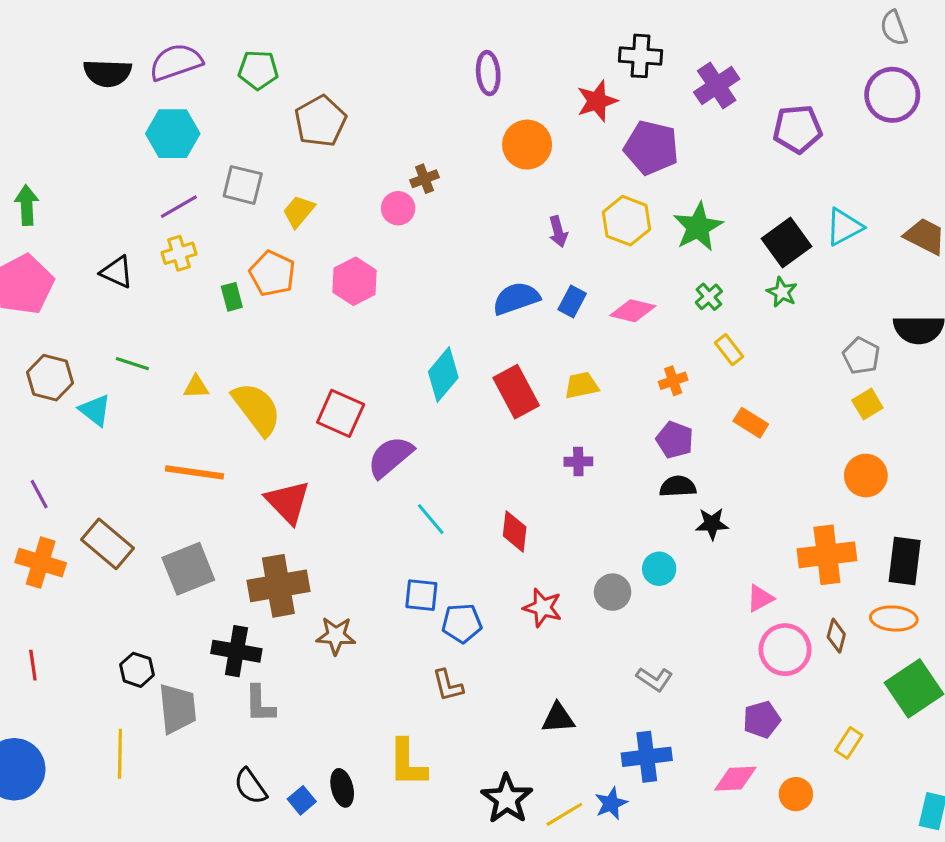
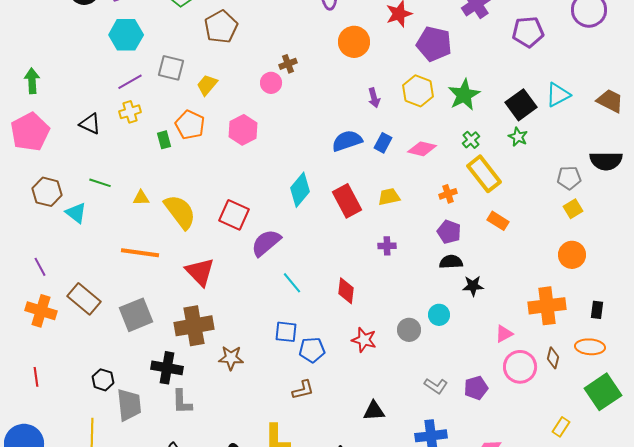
yellow rectangle: (729, 350) -> (484, 174), size x1.8
gray pentagon: (861, 356) -> (569, 178), turned -30
black rectangle: (905, 561) -> (597, 310), size x0.6
brown L-shape: (448, 685) -> (303, 390), turned -90
purple pentagon: (762, 720) -> (476, 388), moved

